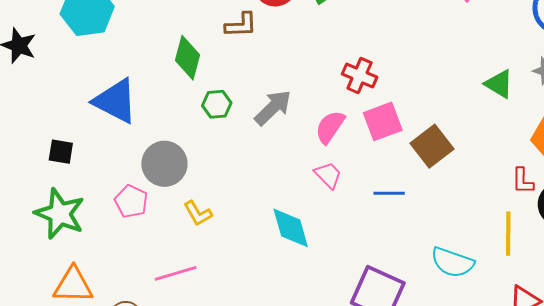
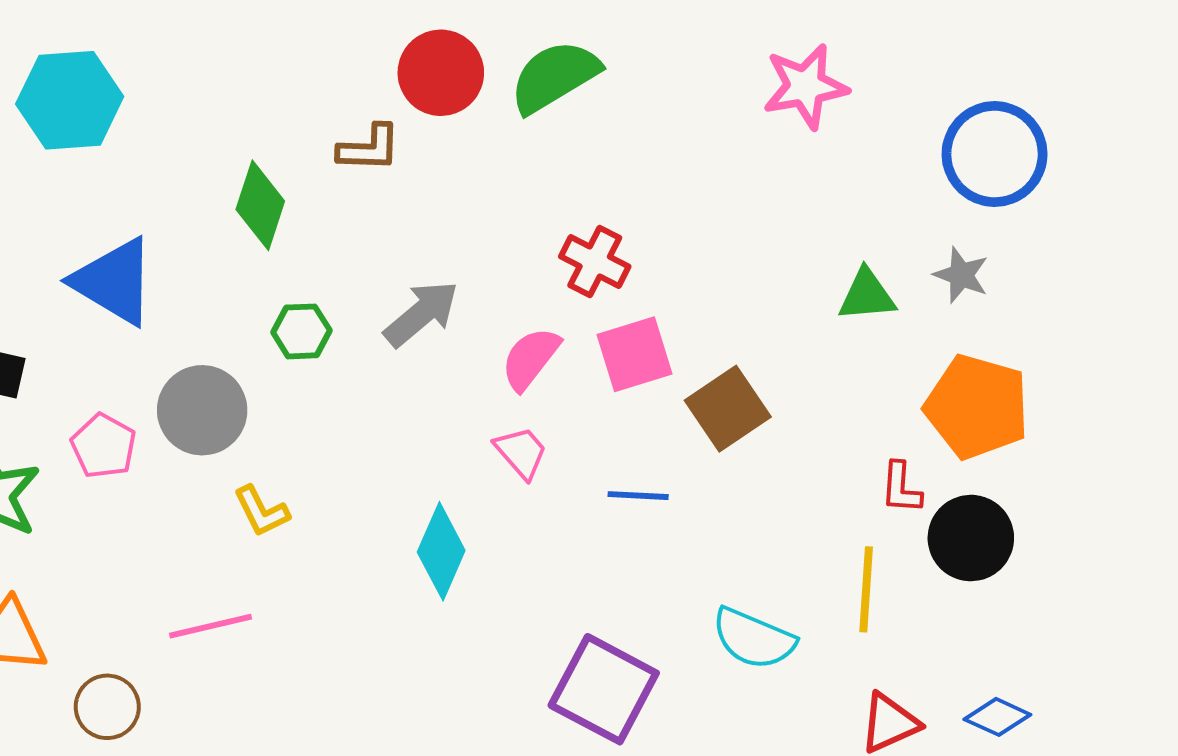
green triangle: (499, 84) -> (867, 295), turned -40
green hexagon: (217, 104) -> (301, 331), moved
pink pentagon: (131, 201) -> (104, 446), moved
cyan diamond: (291, 228) -> (441, 551), turned 36

